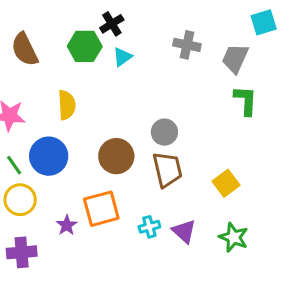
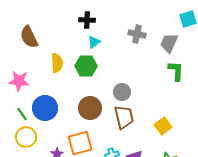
black cross: (112, 24) -> (87, 20), turned 35
green hexagon: (85, 46) -> (86, 66), moved
yellow semicircle: (67, 105) -> (57, 63), moved

